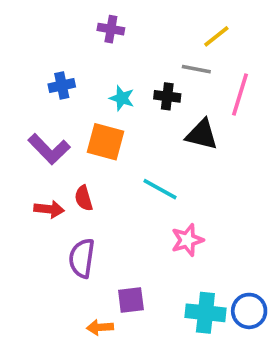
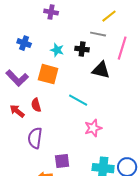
blue cross: (62, 85) -> (24, 43), turned 32
red arrow: (49, 209) -> (17, 111), turned -147

